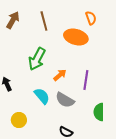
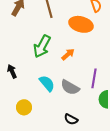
orange arrow: (60, 75) -> (68, 54), moved
purple line: (86, 80) -> (94, 78), moved

